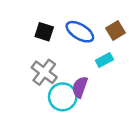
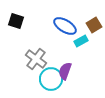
black square: (44, 32) -> (16, 21), moved
cyan rectangle: (104, 60) -> (81, 41), moved

